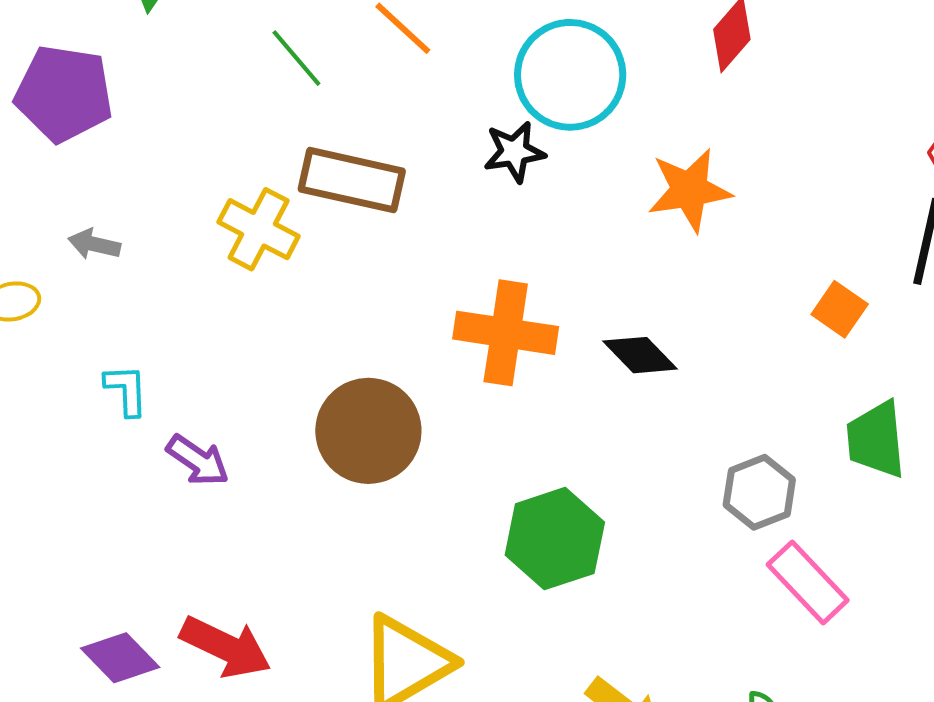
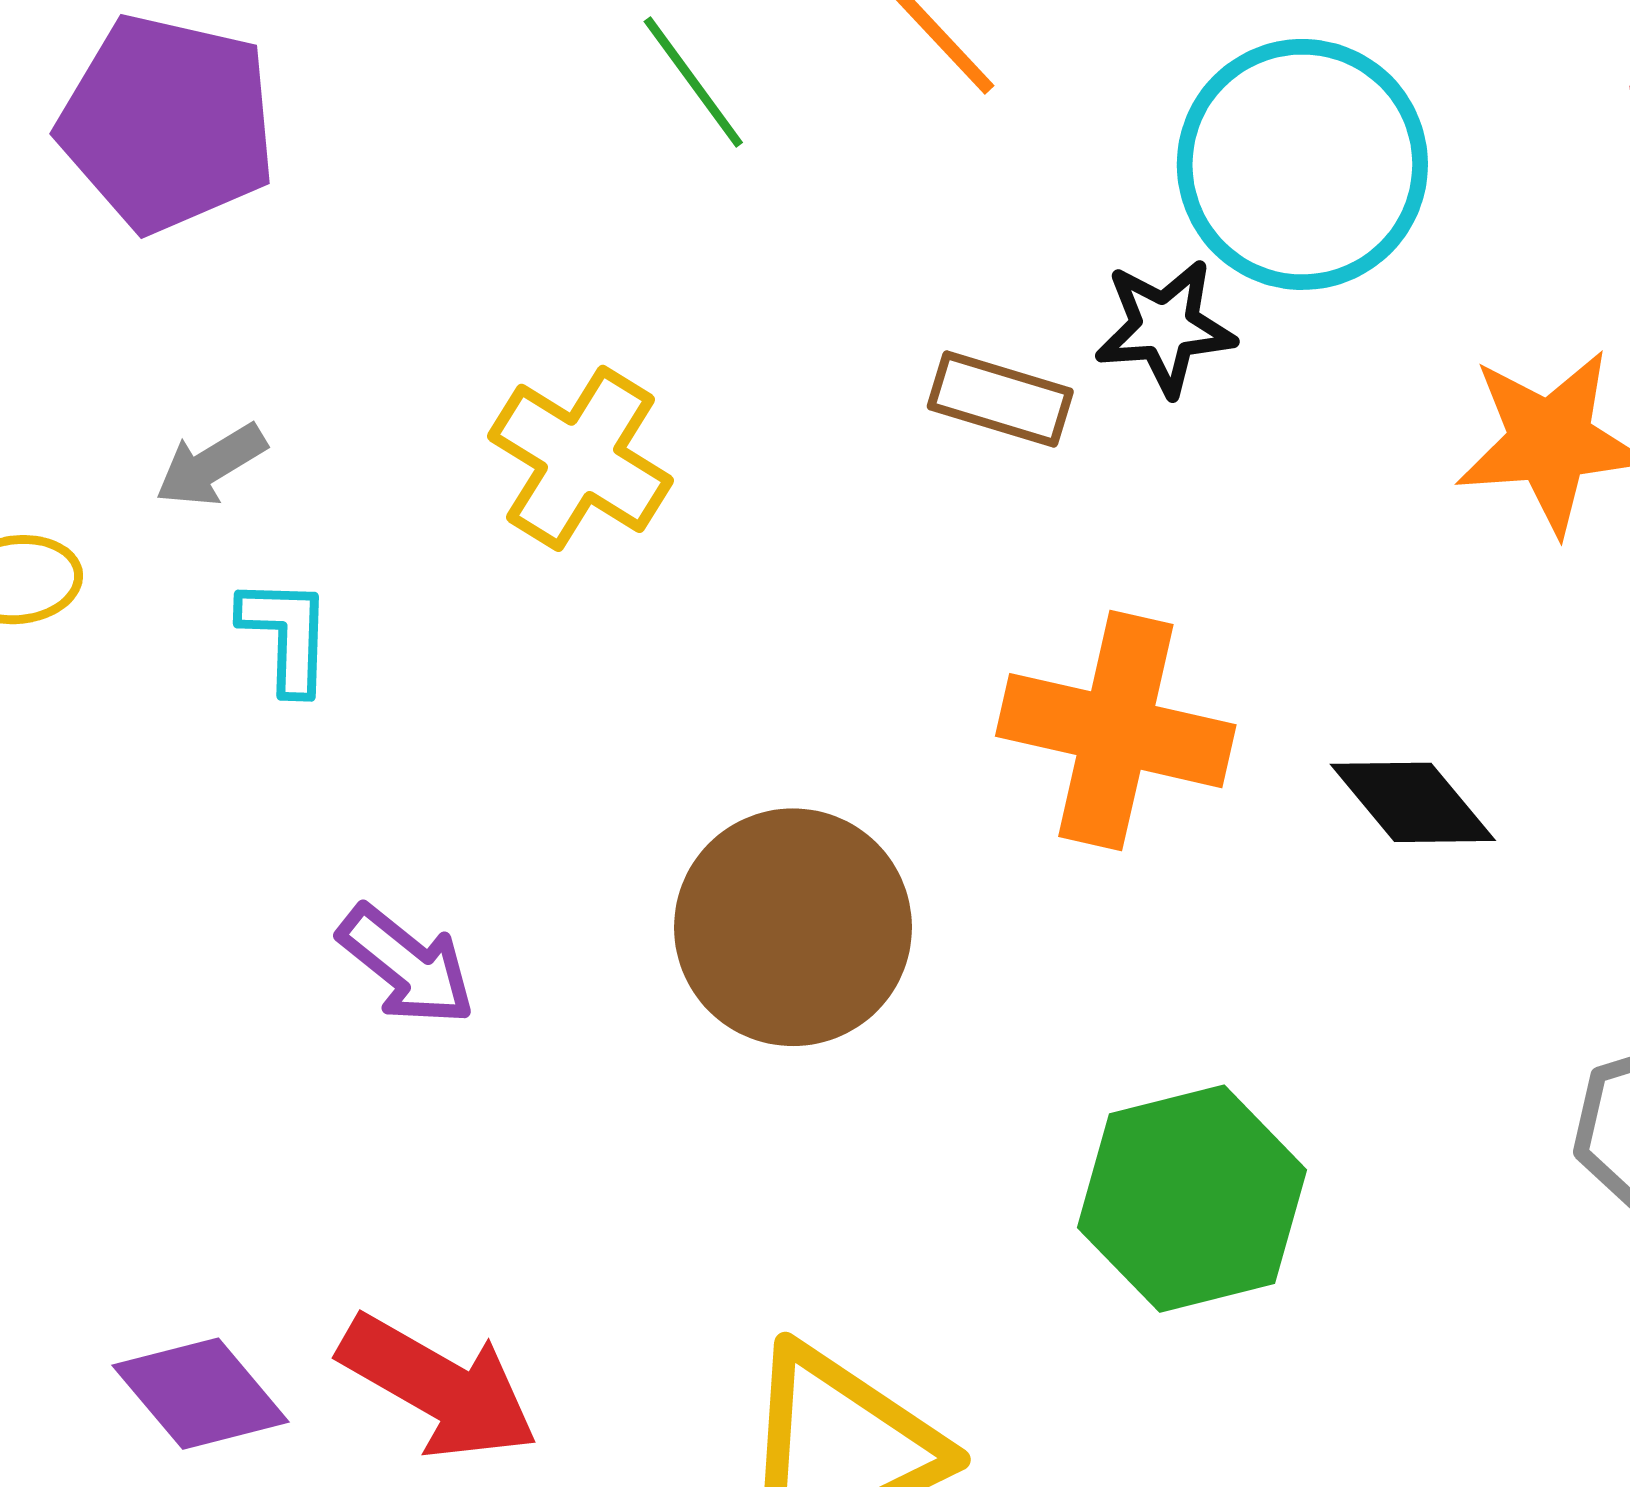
brown rectangle: (352, 180) -> (1000, 399), moved, size x0.6
gray arrow: (94, 244) -> (211, 465), turned -48
cyan L-shape: (126, 390) -> (286, 635), moved

